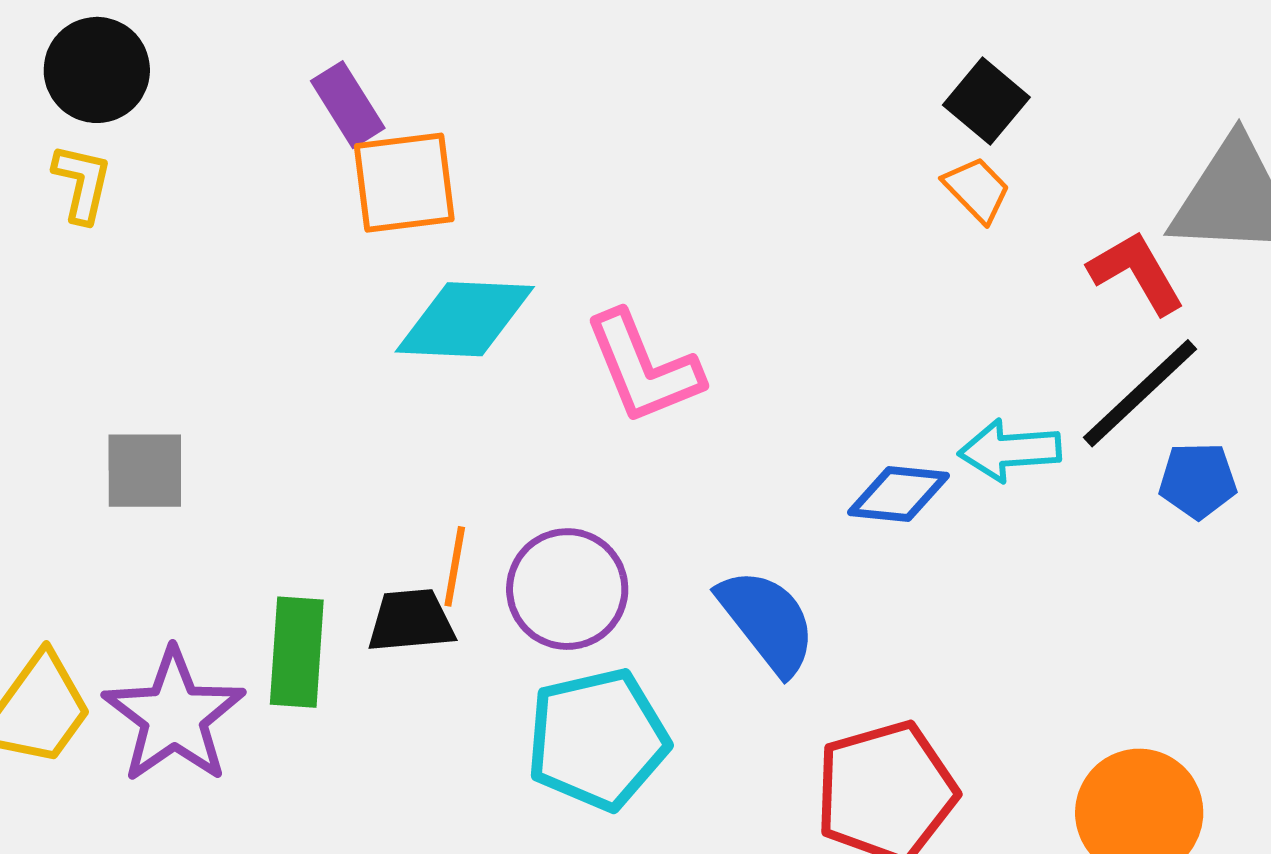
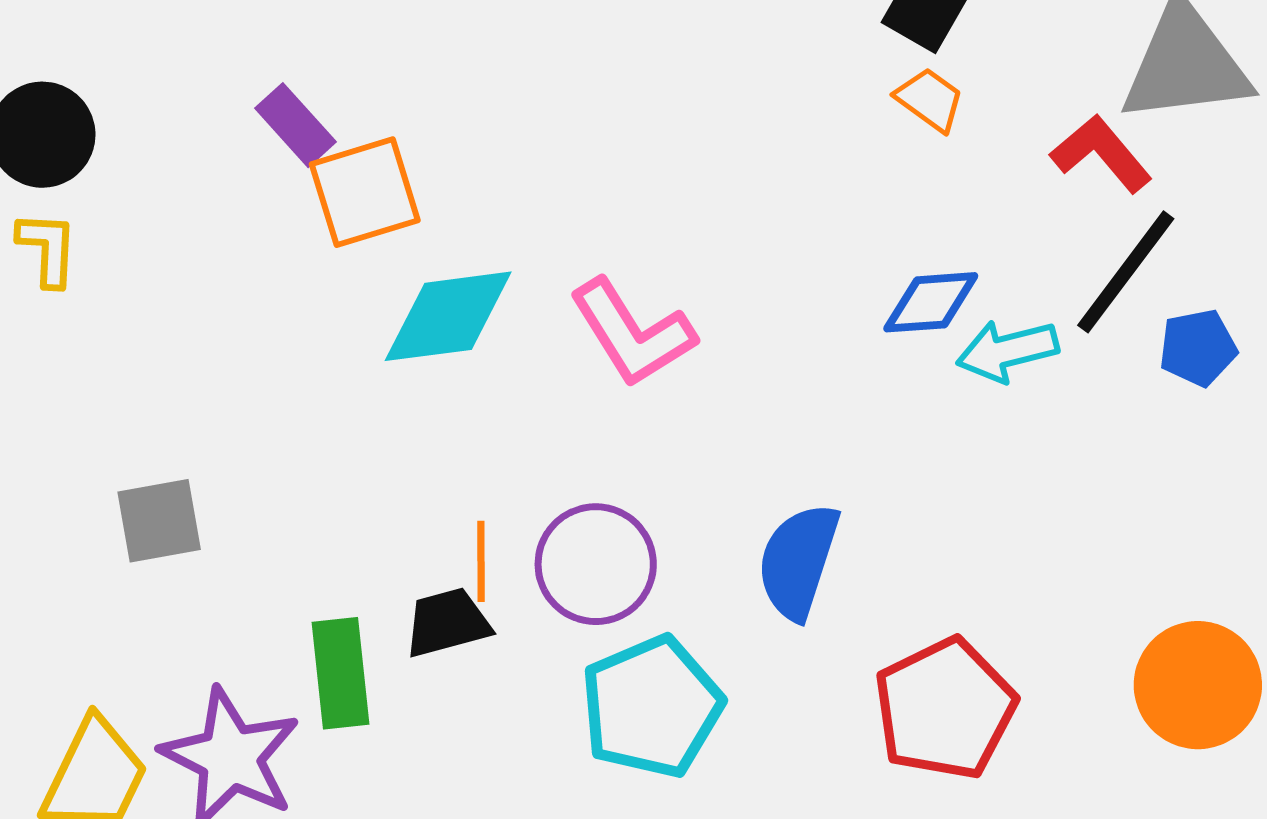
blue diamond: (899, 494) -> (931, 302), moved
blue semicircle: (767, 621) -> (798, 561), turned -114

